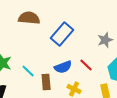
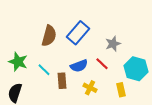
brown semicircle: (29, 18) -> (49, 36), moved, turned 100
gray star: (105, 40) -> (113, 44), moved

